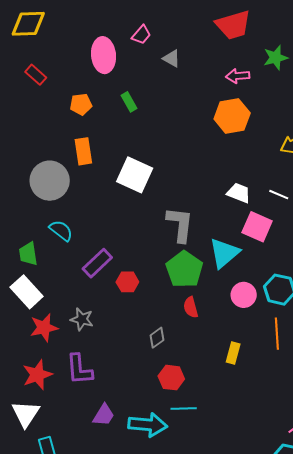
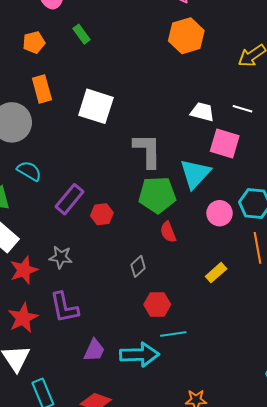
green pentagon: (184, 269) -> (157, 195), turned -30
yellow rectangle: (233, 353) -> (216, 273), turned 40

